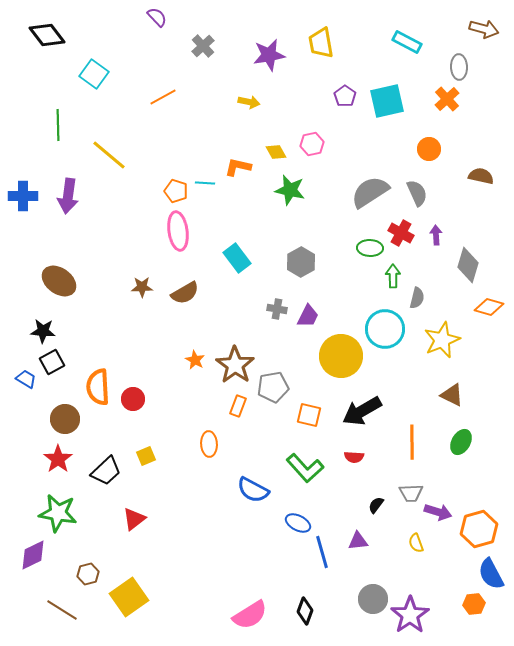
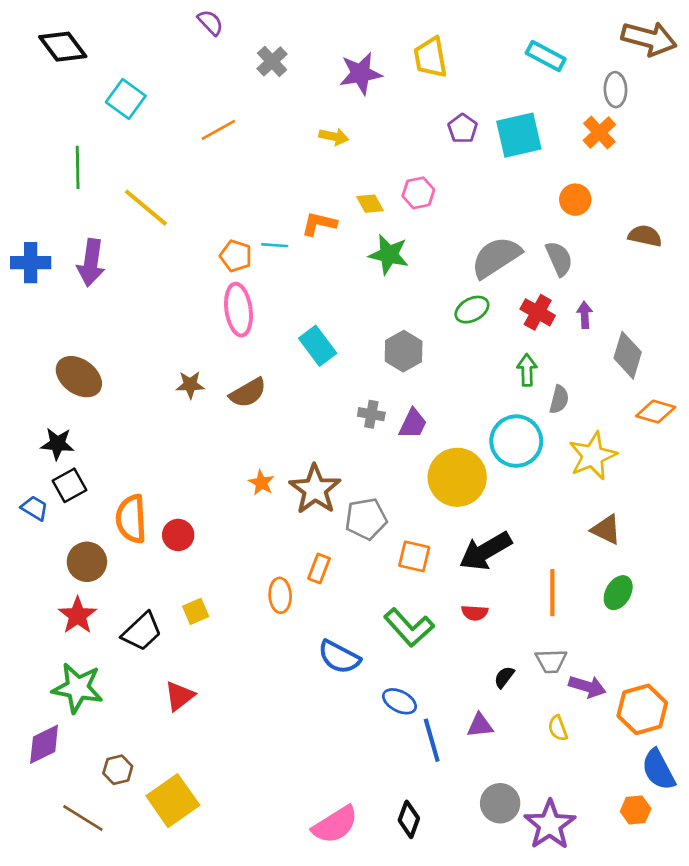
brown arrow: (484, 29) -> (649, 39), size x1.4
green ellipse: (370, 248) -> (472, 310), moved, turned -30
orange rectangle: (238, 406) -> (319, 568), moved

